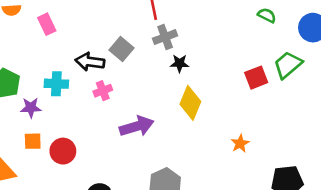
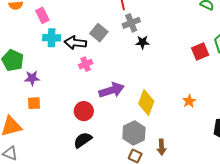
cyan cross: (56, 84) -> (52, 38), moved
yellow diamond: (190, 103) -> (146, 102), moved
red circle: (63, 151) -> (84, 111), moved

